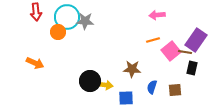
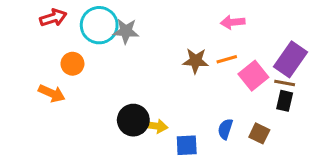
red arrow: (36, 12) -> (53, 18), turned -102
orange circle: (58, 32) -> (72, 64), moved
brown line: (185, 52) -> (285, 83), moved
brown star: (132, 69) -> (196, 61), moved
brown square: (175, 90) -> (259, 133), turned 32

